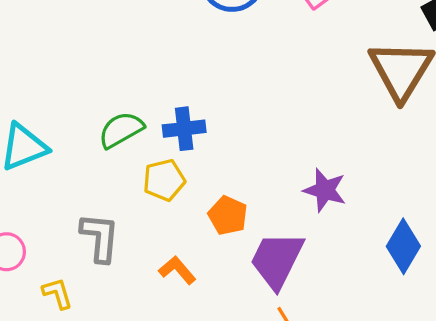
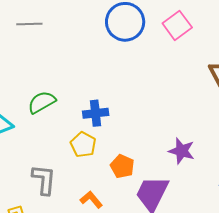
green semicircle: (121, 130) -> (42, 102), moved
yellow pentagon: (164, 180) -> (83, 145), turned -30

